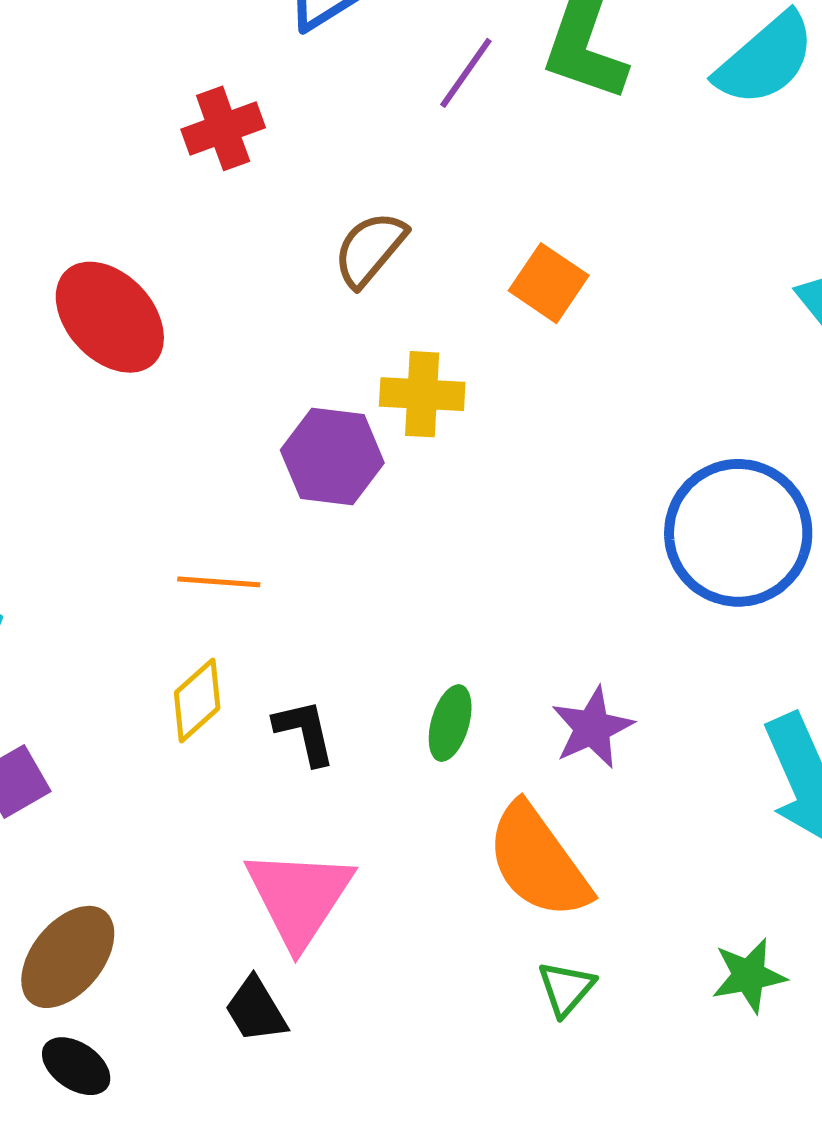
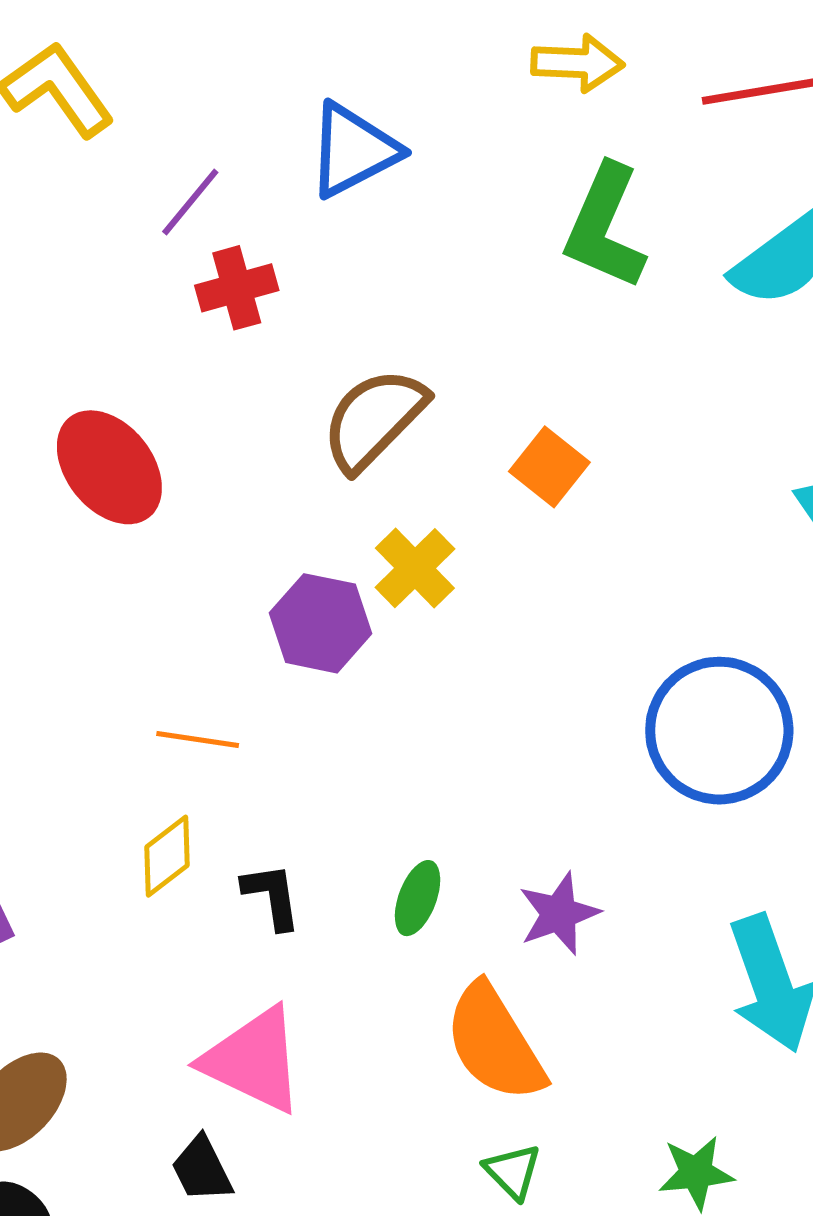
purple line: (466, 73) -> (190, 202), moved
brown semicircle: (370, 249) -> (374, 419), size x1.4
yellow cross: (422, 394) -> (415, 568), turned 38
pink triangle: (299, 897) -> (253, 1060), turned -42
green triangle: (566, 988) -> (513, 1172), turned -30

